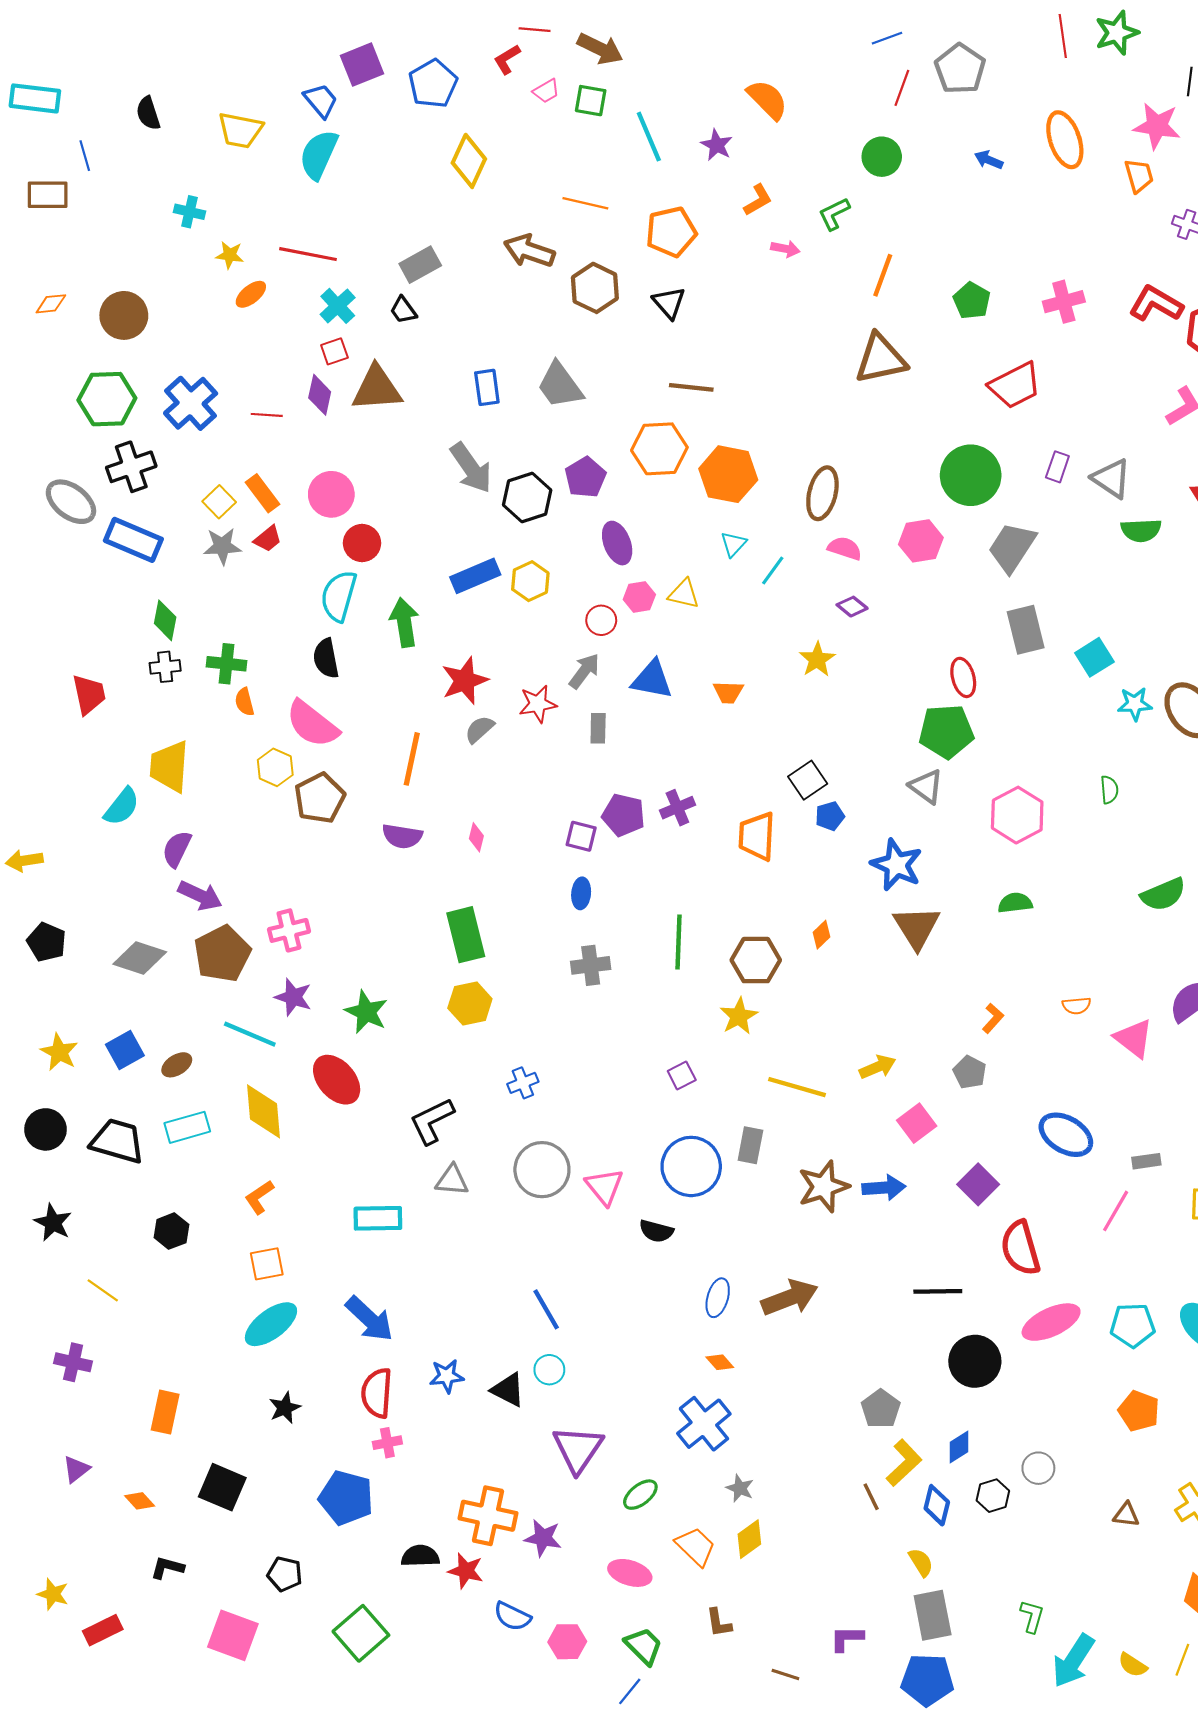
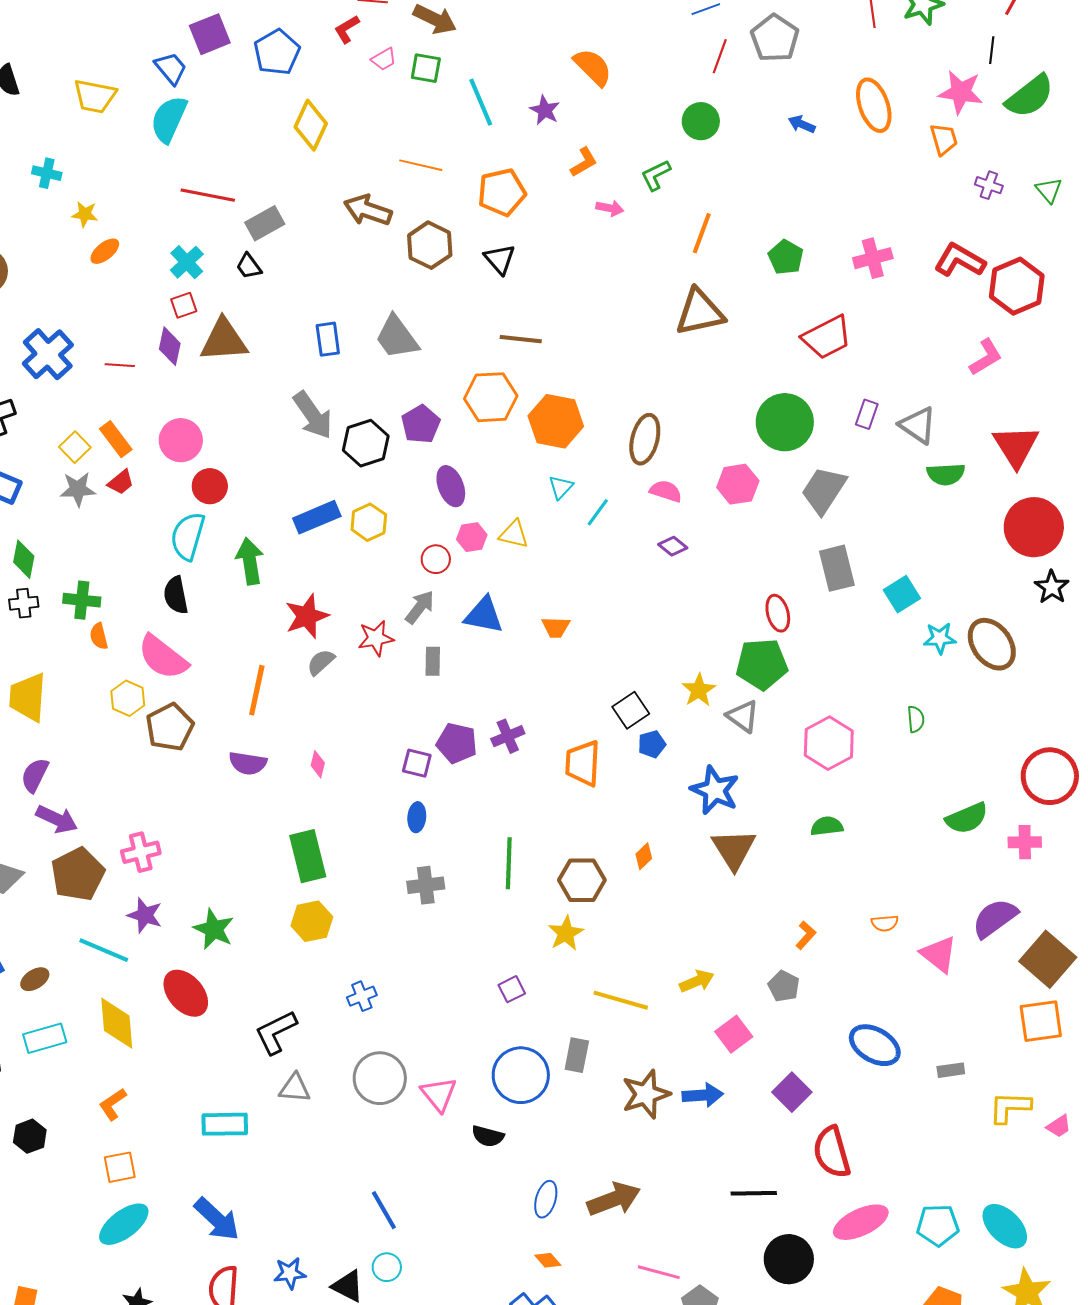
red line: (308, 254) -> (208, 195), moved
yellow star: (817, 659) -> (699, 690), moved
pink line: (1116, 1211) -> (659, 1272), moved, turned 75

